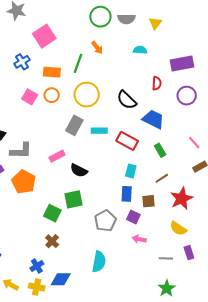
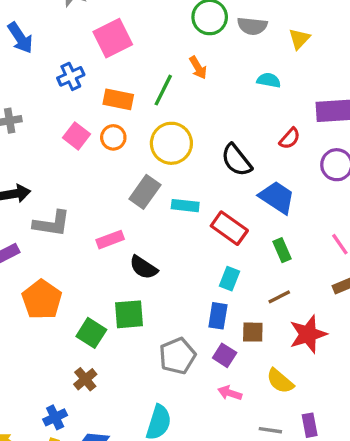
red semicircle: (157, 83) -> (290, 138), turned 32
orange pentagon: (24, 182) -> (42, 300), moved
yellow semicircle: (178, 228) -> (280, 381), moved

